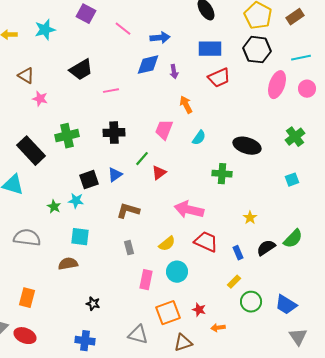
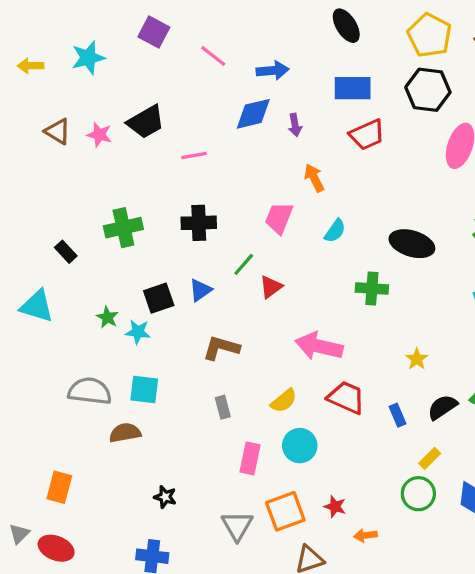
pink star: (40, 99) -> (99, 135), moved
black rectangle: (31, 151) -> (66, 252), size x0.5
green star: (54, 207) -> (107, 317), moved
gray semicircle: (27, 238) -> (90, 391), moved
yellow rectangle: (234, 282) -> (430, 458), moved
gray triangle: (138, 335) -> (237, 526), moved, turned 45

